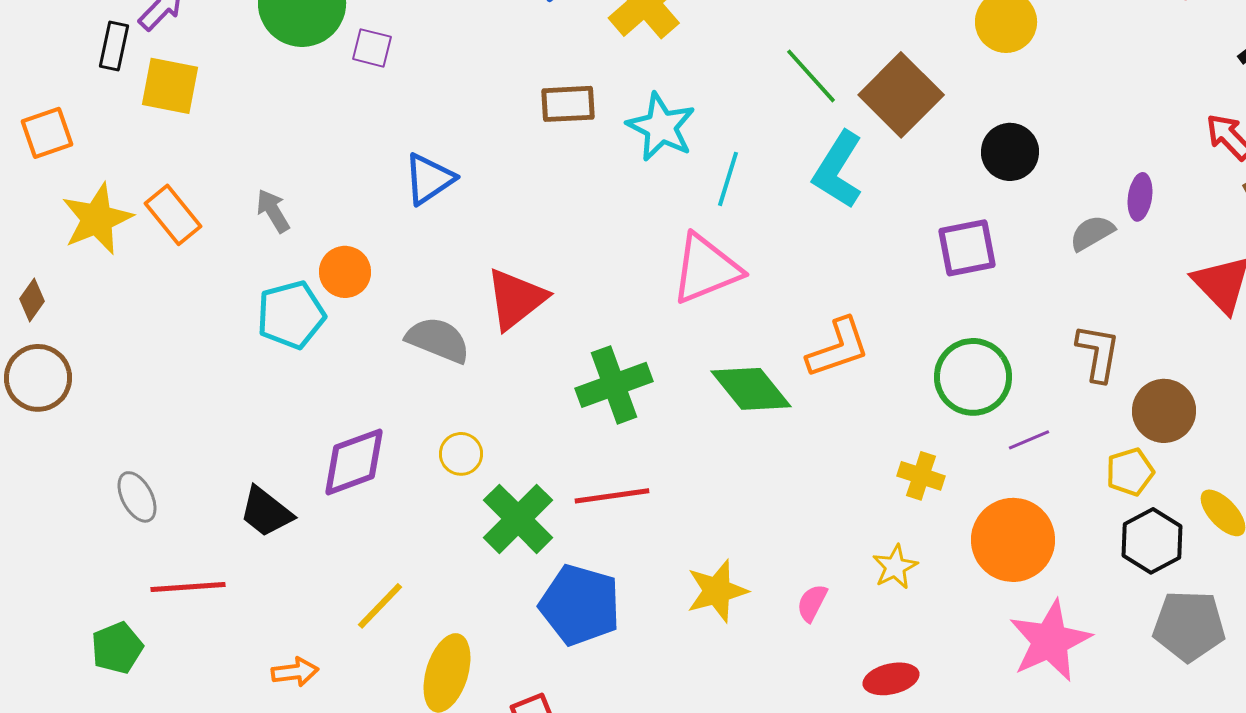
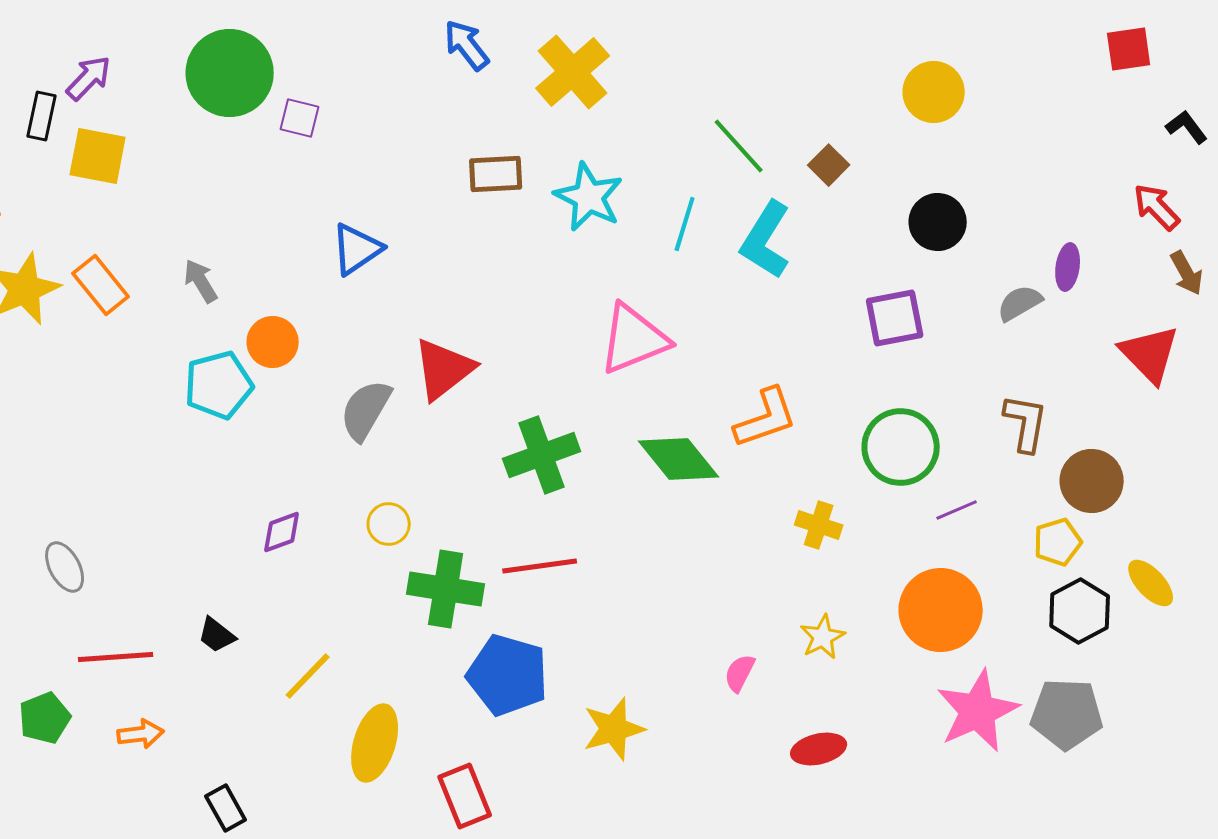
brown square: (901, 95) -> (829, 165), size x0.5
cyan line: (728, 179) -> (685, 224), moved
gray semicircle: (438, 340) -> (366, 410), turned -82
purple diamond: (354, 462) -> (282, 532), size x0.6
yellow cross: (921, 476) -> (819, 525), moved
black trapezoid: (266, 512) -> (217, 635), moved, size x0.7
green cross: (518, 519) -> (446, 589), turned -36
yellow star: (717, 591) -> (614, 729), moved
gray pentagon: (1189, 626) -> (1067, 714), moved
orange arrow: (295, 672) -> (141, 734), moved

